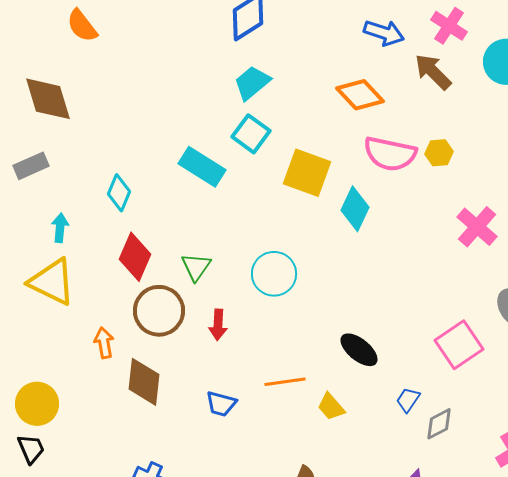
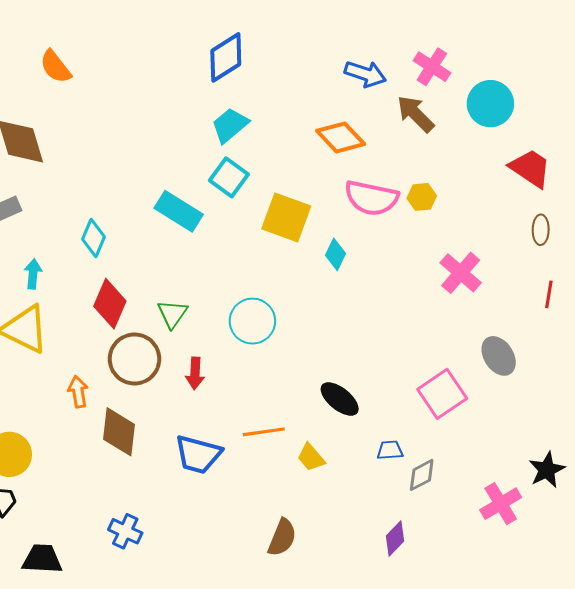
cyan diamond: (355, 209) -> (336, 254), size x0.7
blue trapezoid: (408, 400) -> (390, 450), turned 52
blue trapezoid: (221, 404) -> (198, 454), size x1.5

